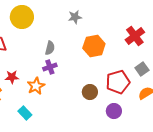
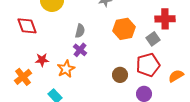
red cross: (135, 36) -> (165, 19), turned 36
purple cross: (50, 67) -> (80, 50), turned -32
gray square: (142, 69) -> (153, 39), moved

